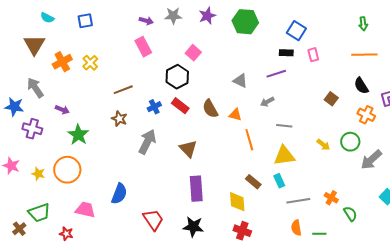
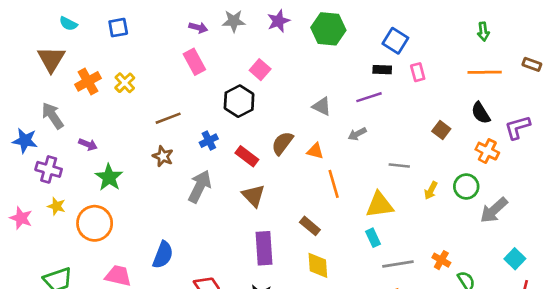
red rectangle: (180, 106) -> (247, 156), moved
brown semicircle: (210, 109) -> (282, 143), turned 66
gray line: (284, 126) -> (399, 165), moved
yellow arrow: (323, 145) -> (431, 190), turned 80
yellow star: (38, 174) -> (56, 206), moved
brown rectangle: (253, 182) -> (310, 226), moved

